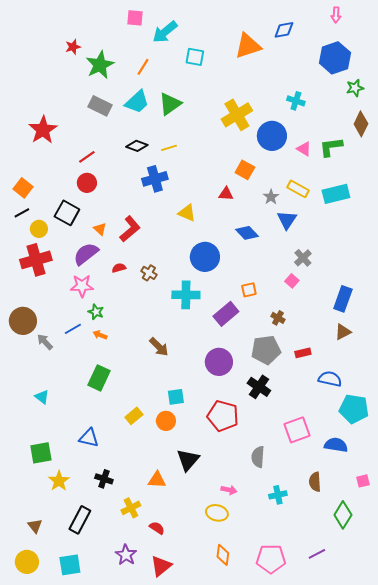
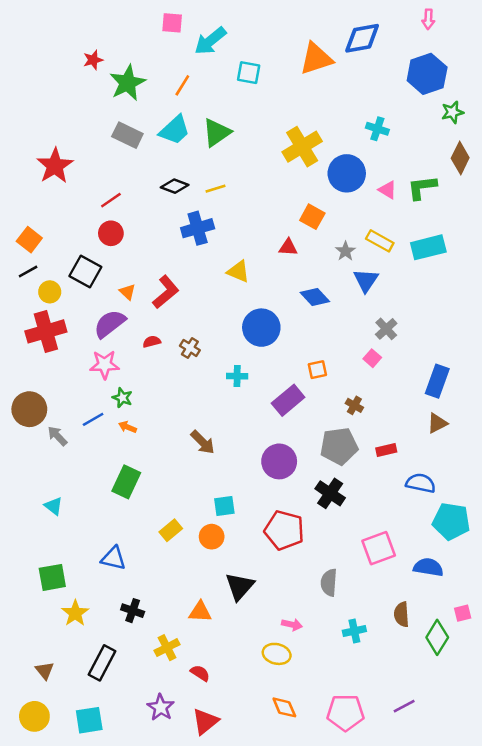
blue diamond: (284, 30) -> (362, 38), size x1.4
cyan cross: (186, 295) -> (237, 376), size x0.6
green diamond: (343, 515) -> (437, 637), moved
orange diamond: (223, 555) -> (284, 707), turned -30

